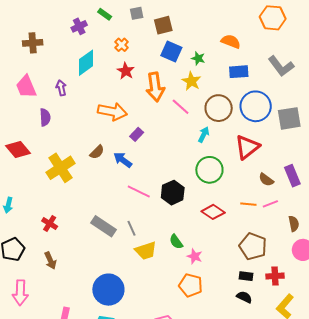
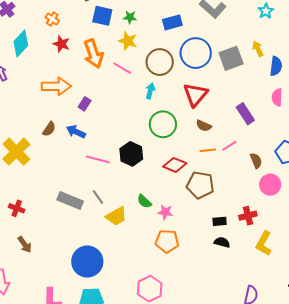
brown semicircle: (266, 180) -> (204, 126), moved
brown pentagon: (253, 246) -> (200, 185), moved

